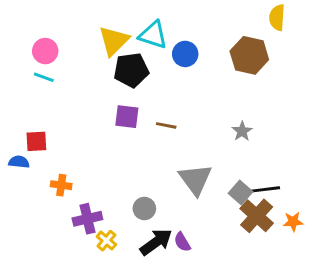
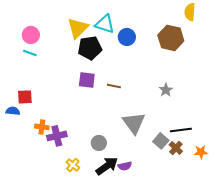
gray square: (241, 192) -> (161, 141), moved
brown cross: (257, 216) -> (176, 148), size x0.6
purple cross: (87, 219) -> (57, 136), moved
purple semicircle: (182, 242) -> (125, 166), turned -72

